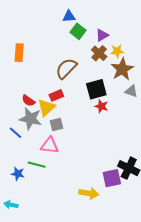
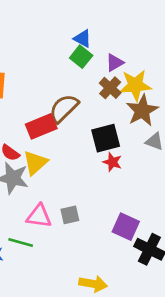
blue triangle: (69, 16) -> (83, 39), moved, turned 32
yellow star: (117, 51) -> (135, 85), size x1.6
red rectangle: (56, 95) -> (41, 126), moved, size x1.5
gray square: (56, 124) -> (70, 215), moved
purple square: (112, 178) -> (126, 227), moved, turned 36

